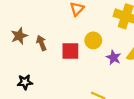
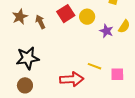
red square: (70, 51) -> (66, 14), moved, turned -30
black star: (25, 82) -> (28, 58), size x1.6

